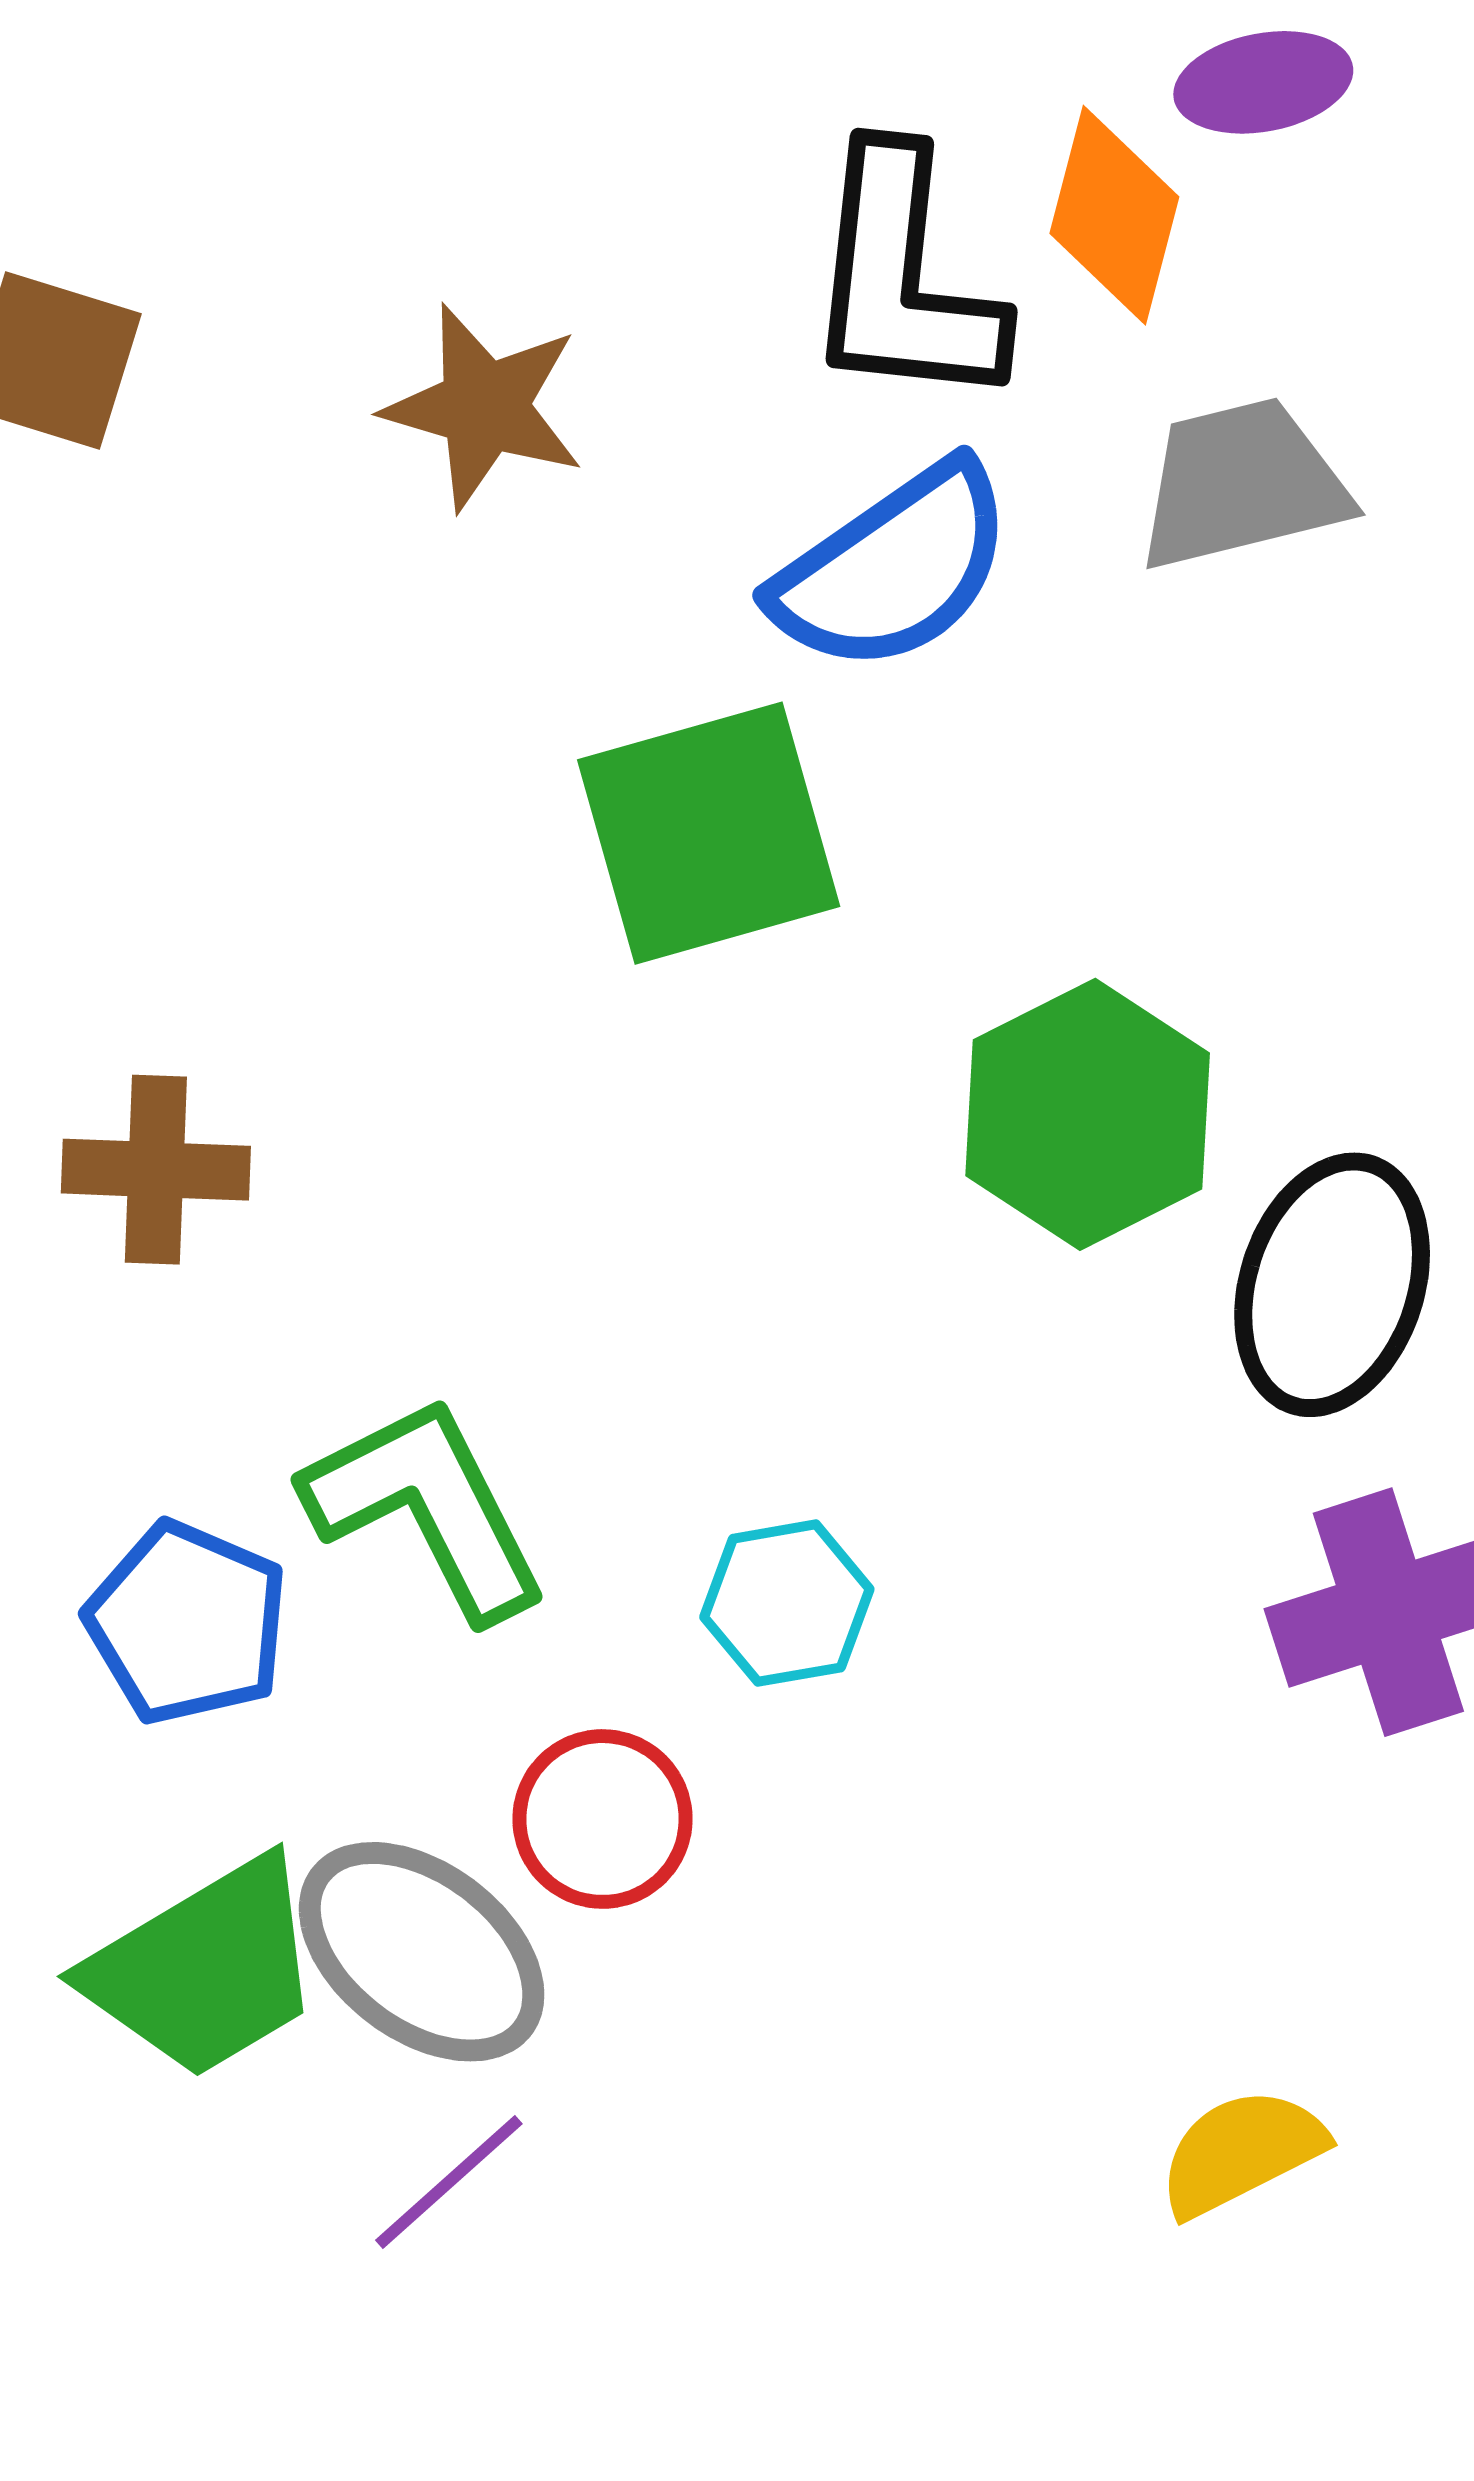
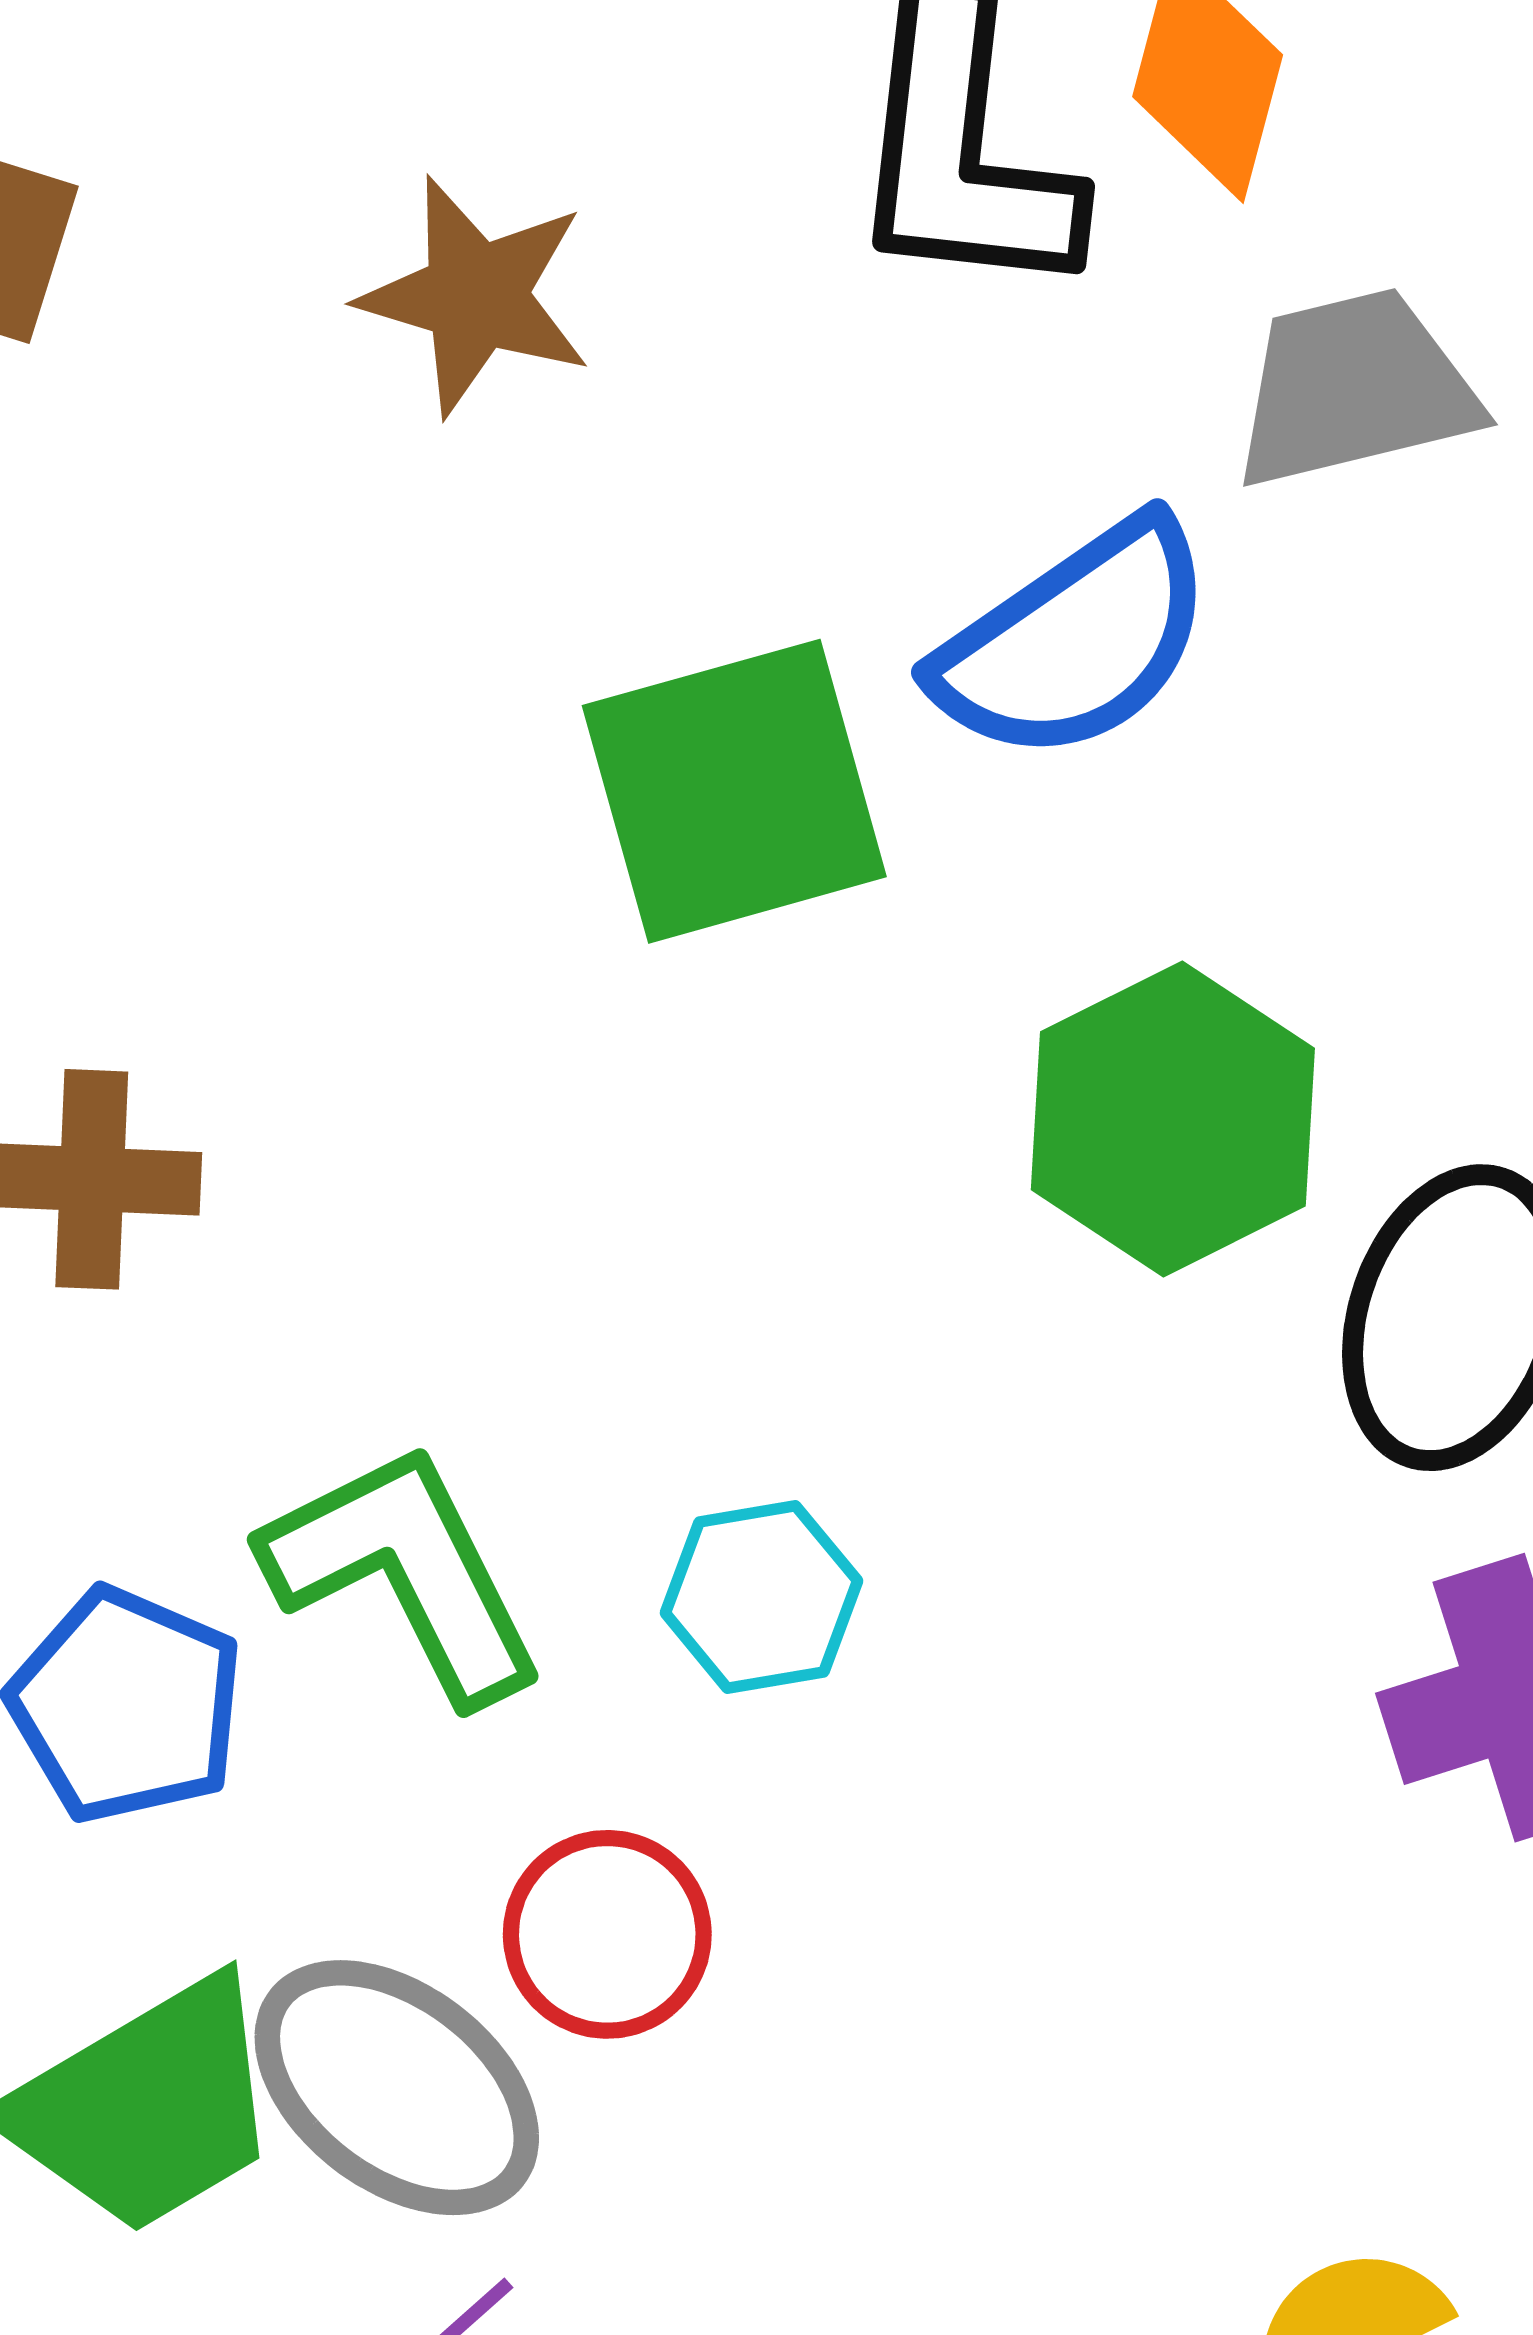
blue semicircle: (893, 568) -> (1075, 641), moved
cyan hexagon: (787, 1603) -> (761, 1597), moved

